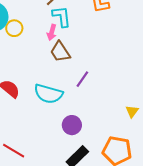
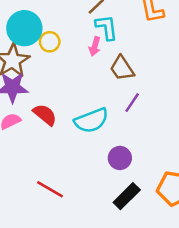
brown trapezoid: (60, 52) -> (122, 68), moved
cyan semicircle: (48, 94) -> (91, 120), turned -36

